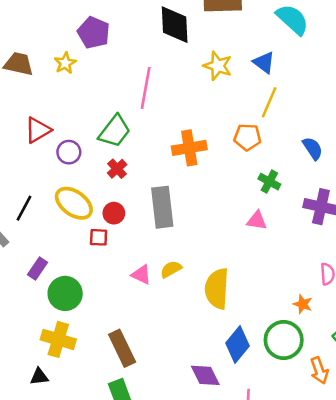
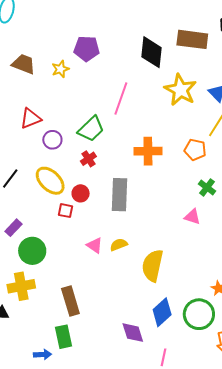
purple pentagon: (94, 33) -> (87, 49), turned -30
yellow star: (218, 66) -> (180, 90), size x1.4
yellow cross: (58, 339) -> (21, 286), turned -36

